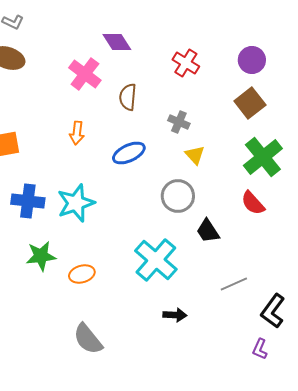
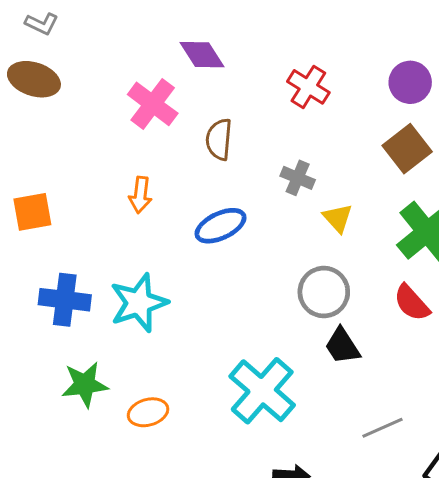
yellow triangle: (195, 155) -> (338, 218), moved
gray circle: (178, 196) -> (324, 292), moved

